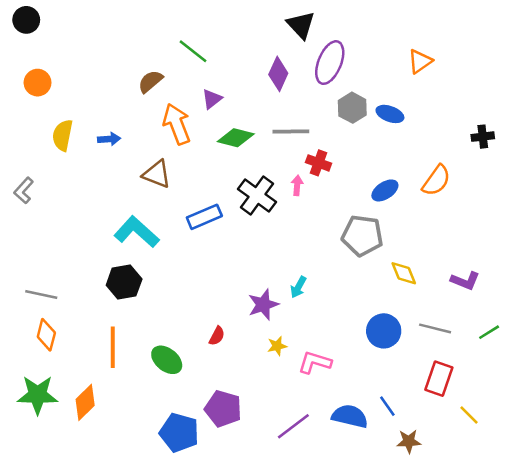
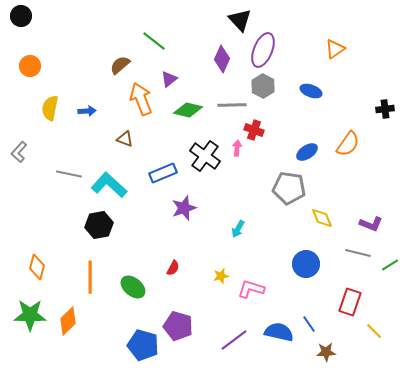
gray hexagon: (352, 108) -> (263, 86), moved
brown triangle: (157, 174) -> (125, 139), size x0.7
gray line: (41, 295) -> (69, 174), moved
purple star: (263, 305) -> (184, 208), moved
gray line: (435, 328) -> (358, 253), moved

